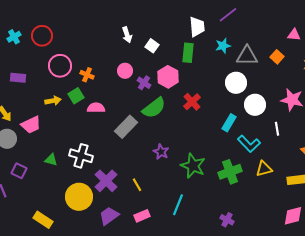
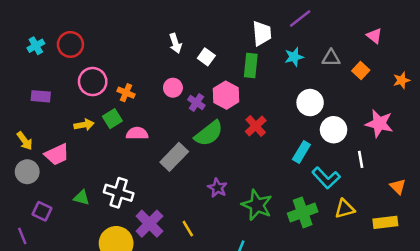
pink triangle: (294, 35) -> (374, 36), moved, turned 32
gray triangle: (247, 56) -> (331, 58), moved, size x0.7

